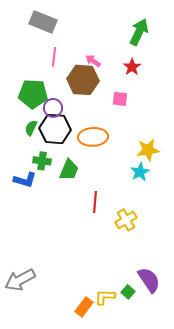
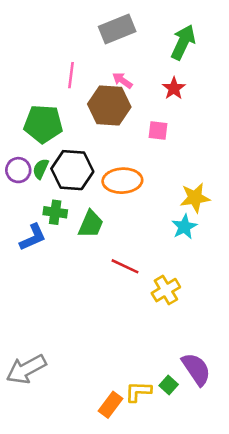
gray rectangle: (43, 22) -> (117, 29), moved, turned -44
purple circle: (53, 108) -> (18, 170), moved
blue L-shape: (25, 180) -> (33, 237), turned -40
red line: (95, 202) -> (125, 266), turned -70

